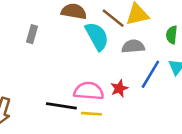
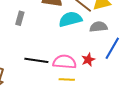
cyan semicircle: (97, 36) -> (70, 19), turned -75
black line: (61, 106) -> (36, 60), moved

